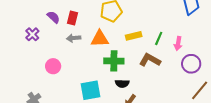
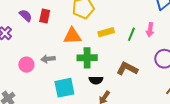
gray arrow: (74, 38) -> (48, 59), moved
pink arrow: (178, 43) -> (150, 30), moved
brown L-shape: (150, 60) -> (127, 69), moved

